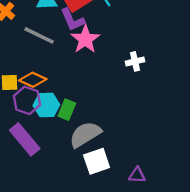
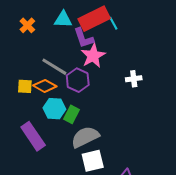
gray line: (39, 35) -> (54, 67), moved
purple hexagon: (27, 100) -> (78, 80), moved

